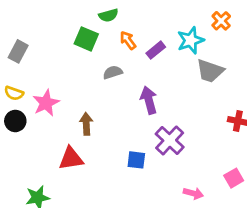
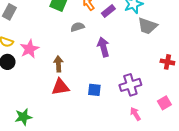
purple cross: (170, 140) -> (130, 85), moved, turned 30
red triangle: (71, 159) -> (60, 87), moved
pink arrow: (193, 193) -> (135, 114), turned -136

